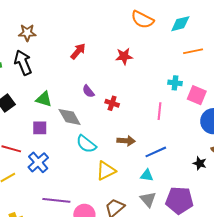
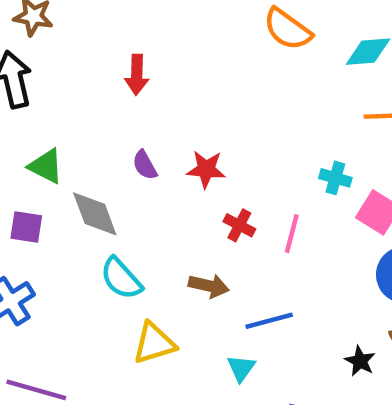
red arrow: (78, 51) -> (137, 75), turned 132
red star: (124, 56) -> (206, 169), moved
red cross: (112, 103) -> (239, 225), moved
cyan triangle: (147, 175) -> (241, 368), turned 48

